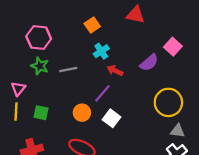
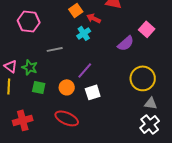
green star: (40, 66) -> (30, 67), moved
red arrow: (115, 71) -> (94, 18), moved
pink triangle: (18, 89) -> (11, 66), turned -32
green square: (41, 113) -> (39, 87), moved
white square: (112, 118) -> (93, 92), turned 35

